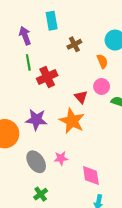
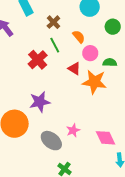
orange semicircle: (102, 61) -> (79, 37), moved
green line: (28, 62) -> (55, 45), moved
orange star: (72, 121) -> (94, 82), moved

